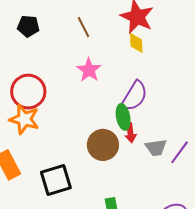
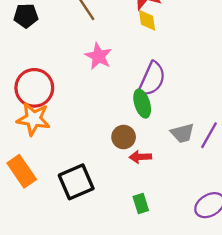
red arrow: (130, 133) -> (140, 157), moved, turned 102
brown circle: (103, 145) -> (124, 137), size x0.7

